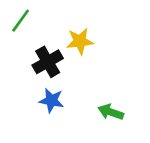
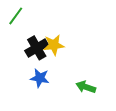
yellow star: (80, 41) -> (54, 45), moved

